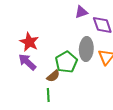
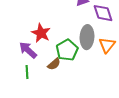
red star: (29, 42) -> (41, 33), moved
green line: (48, 95) -> (27, 72), moved

